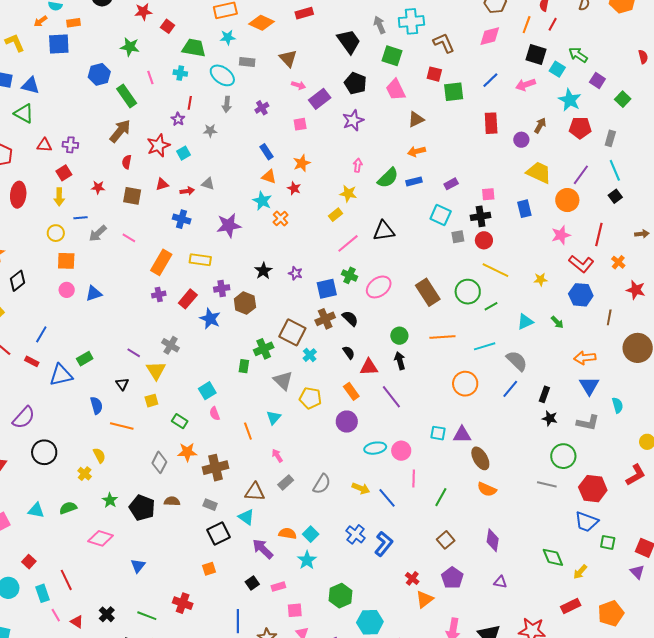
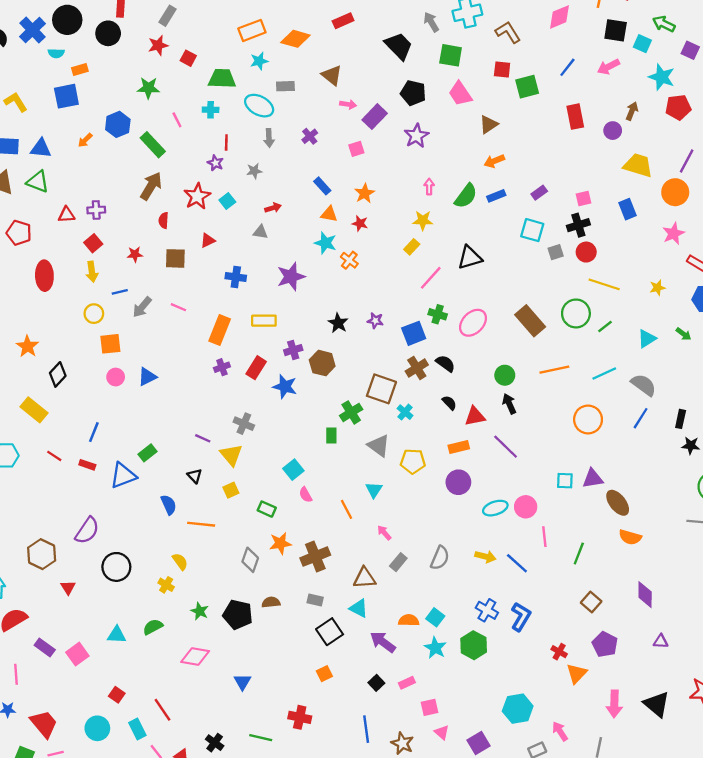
orange arrow: (40, 21) -> (85, 140), moved
red arrow: (187, 191) -> (273, 208), moved
orange rectangle: (351, 391) -> (459, 447), turned -60
green hexagon: (340, 596) -> (474, 645), moved

